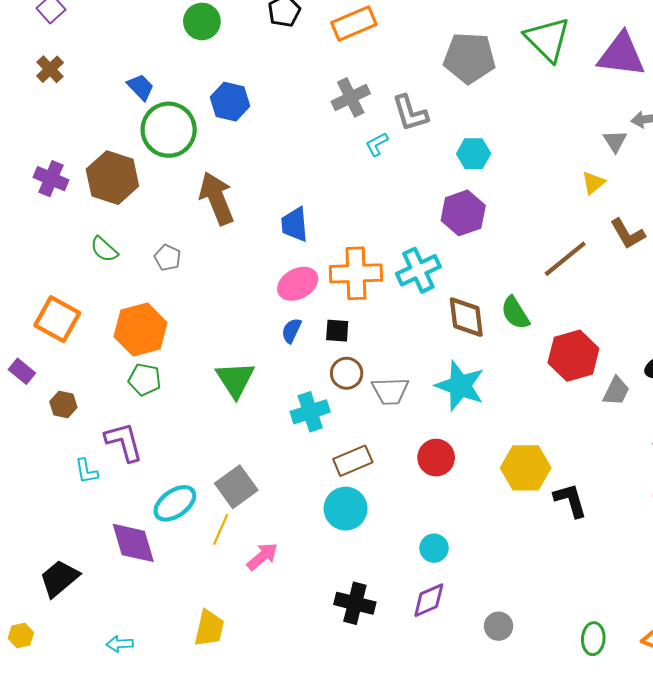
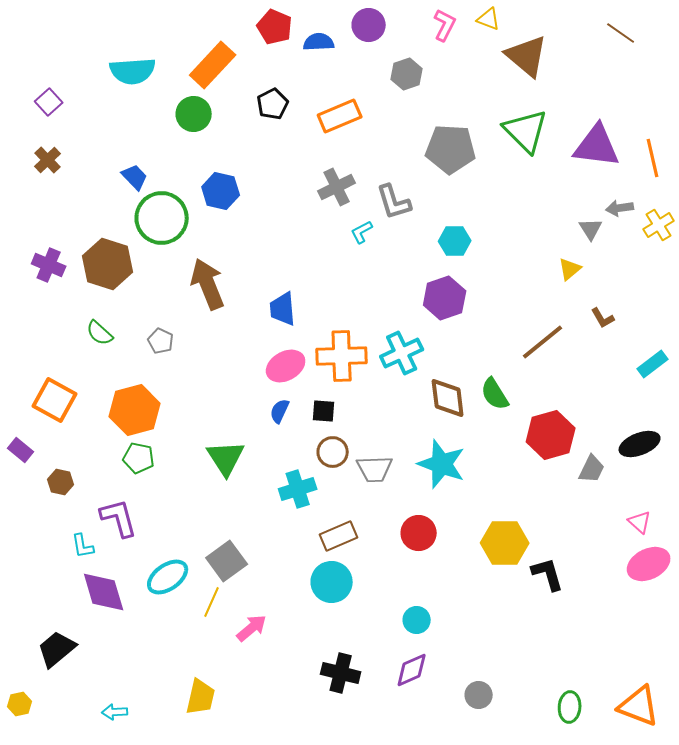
brown L-shape: (628, 234) -> (603, 318), size x0.7
purple diamond: (133, 543) -> (104, 592), moved

